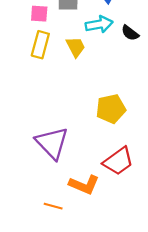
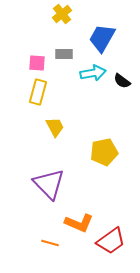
yellow trapezoid: (76, 47) -> (55, 127), moved
red trapezoid: (118, 161) -> (111, 241), moved

